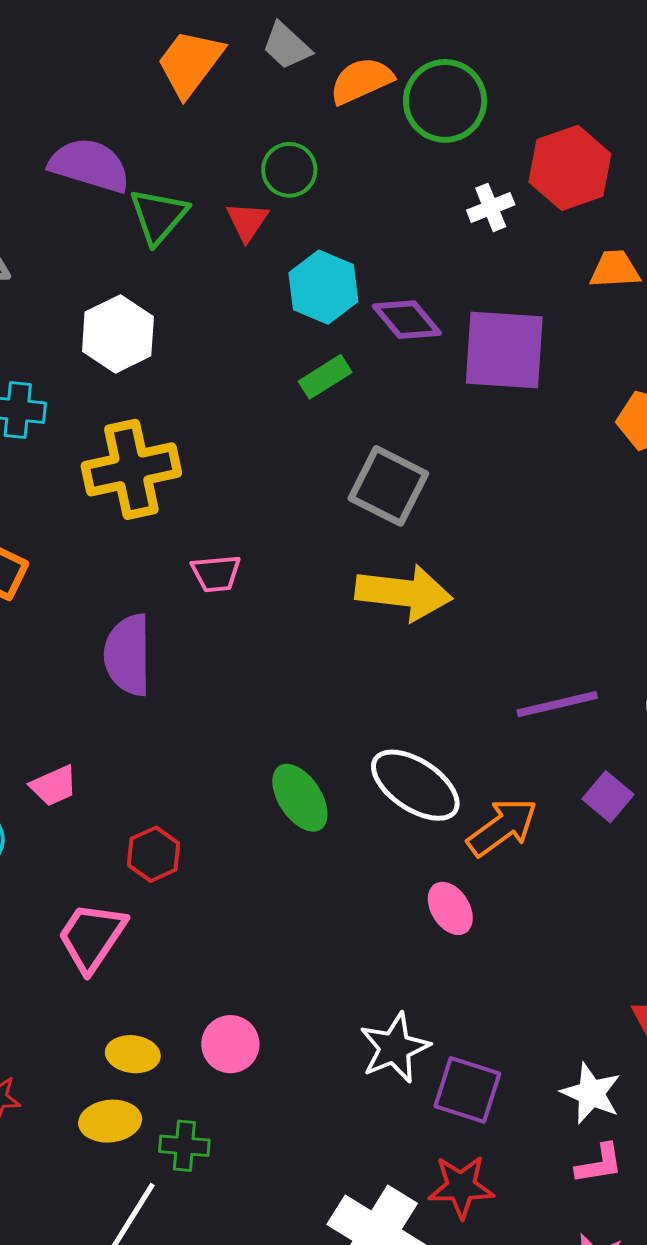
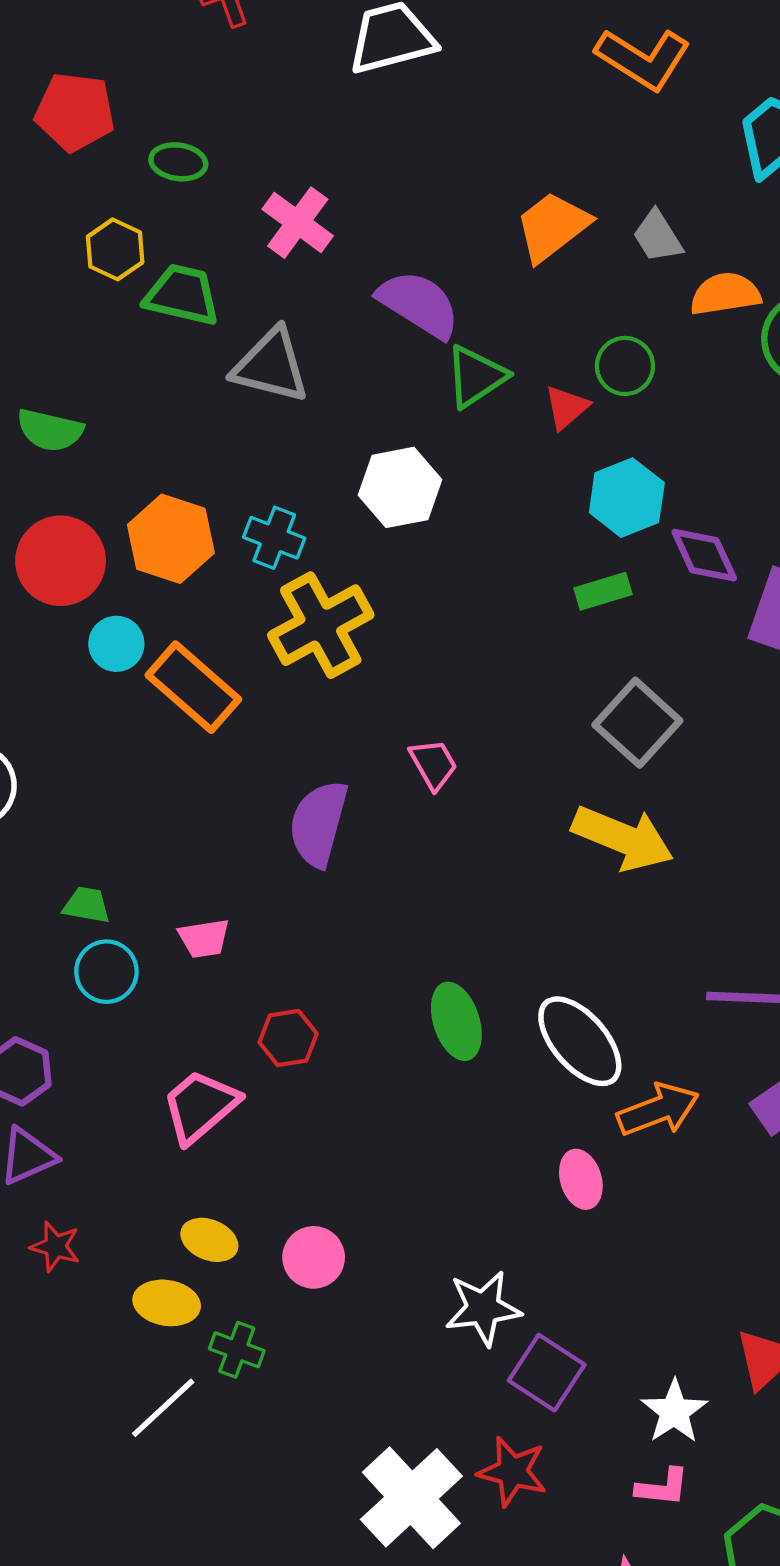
yellow cross: (131, 469) -> (321, 625), moved, turned -32
pink trapezoid: (216, 573) -> (433, 764), turned -130

